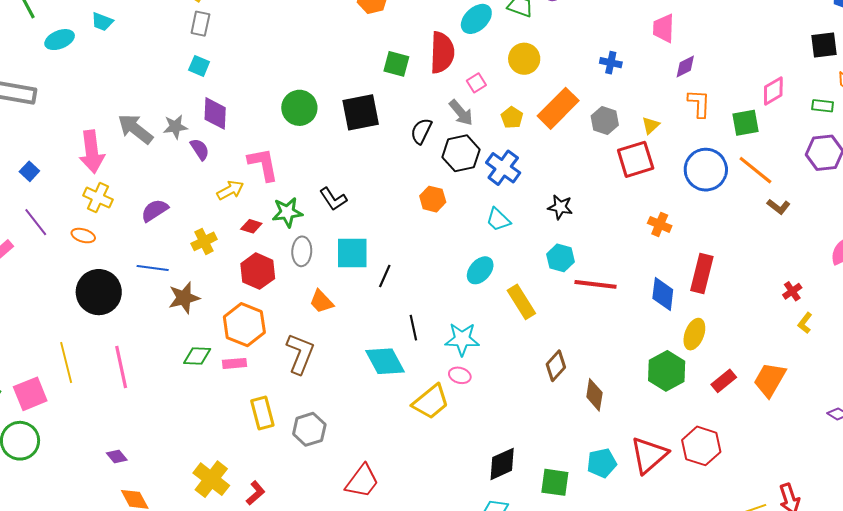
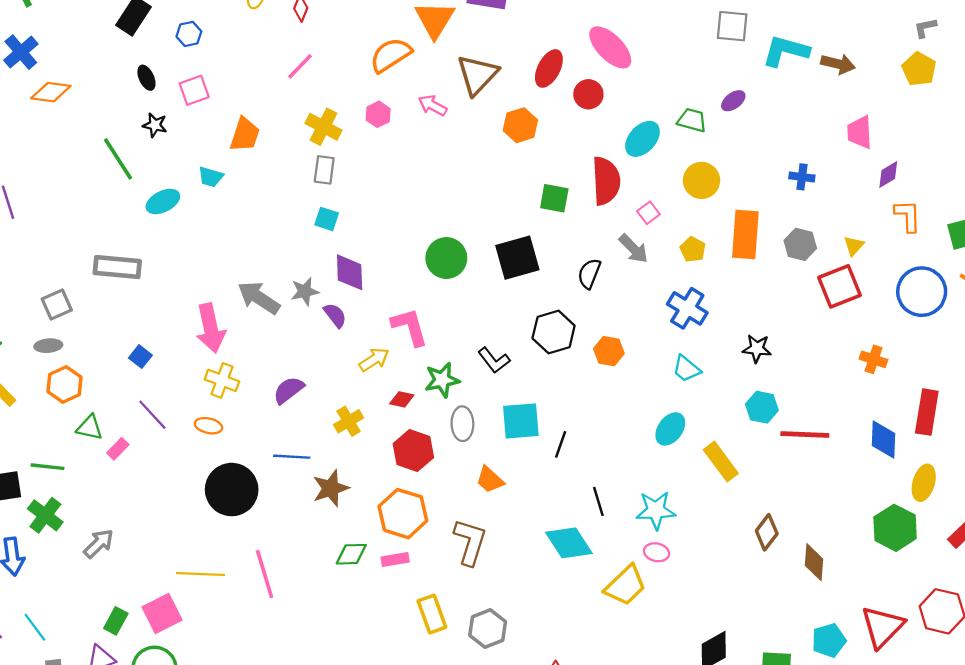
orange rectangle: (558, 108) -> (745, 235), turned -36
black hexagon: (461, 153) -> (554, 332), moved
yellow line: (66, 362) -> (201, 574), turned -69

